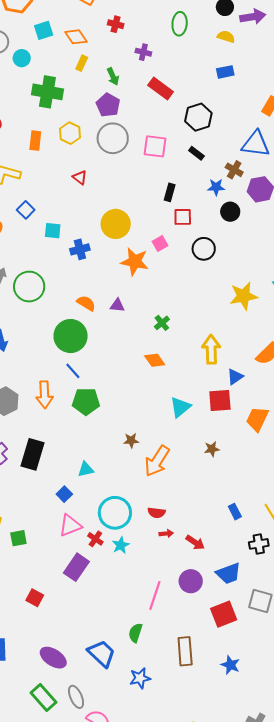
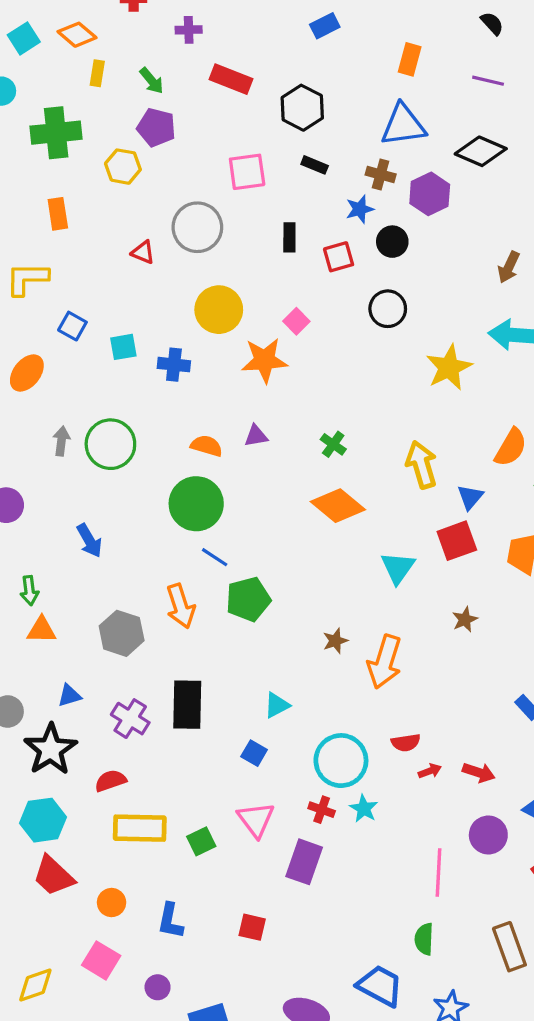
yellow hexagon: (70, 133) -> (123, 167), moved
gray circle: (113, 138) -> (197, 227), moved
red square: (183, 217) -> (339, 257), moved
blue cross: (80, 249) -> (174, 365), turned 36
black circle: (204, 249) -> (388, 309), moved
orange diamond: (155, 360) -> (338, 506), size x1.5
pink triangle: (70, 526) -> (256, 820), moved, turned -30

